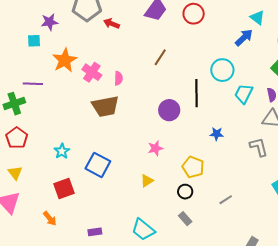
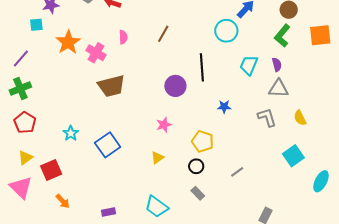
cyan circle: (222, 70) -> (226, 31), moved
pink semicircle: (118, 78) -> (123, 37), moved
purple line: (33, 84) -> (21, 59), moved, turned -48
blue square: (98, 165) -> (108, 145), turned 30
yellow triangle: (15, 173) -> (25, 158), turned 35
red square: (64, 188) -> (51, 170), moved

